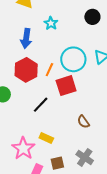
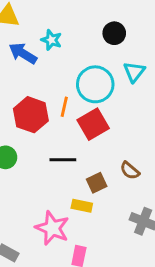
black circle: (92, 17) -> (114, 33), moved
blue arrow: (26, 38) -> (23, 53), moved, turned 126
black line: (41, 105) -> (63, 160), turned 60
brown square: (57, 163) -> (97, 183), moved

